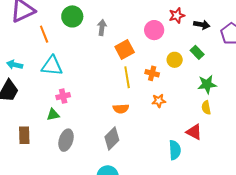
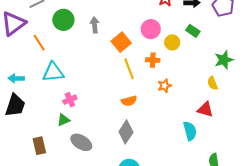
pink circle: (154, 30) -> (151, 29), moved
green star: (207, 84) -> (224, 60), moved
gray ellipse: (66, 140) -> (81, 142), turned -65

